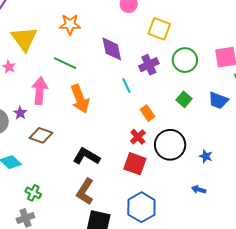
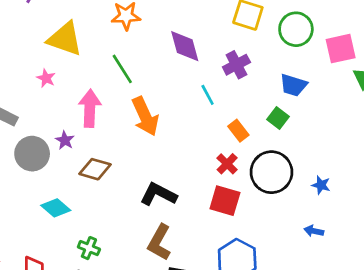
yellow triangle: (24, 39) -> (65, 39), turned -32
green circle: (185, 60) -> (296, 29), moved
green line: (65, 63) -> (122, 69), turned 35
green square: (184, 99) -> (278, 118), moved
blue trapezoid: (218, 100) -> (293, 85), moved

